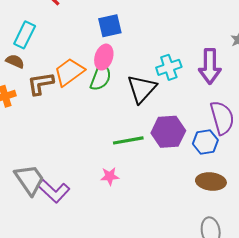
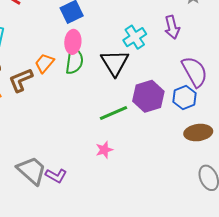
purple arrow: (210, 66) -> (172, 27), size x0.7
orange trapezoid: (69, 72) -> (44, 63), size x0.7
purple L-shape: (54, 191) -> (56, 176), size x0.7

